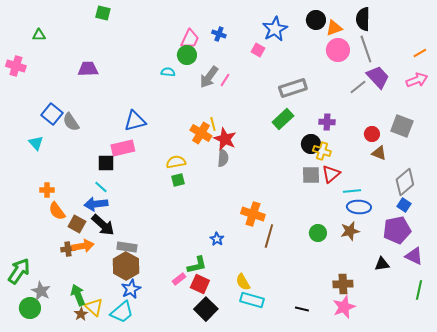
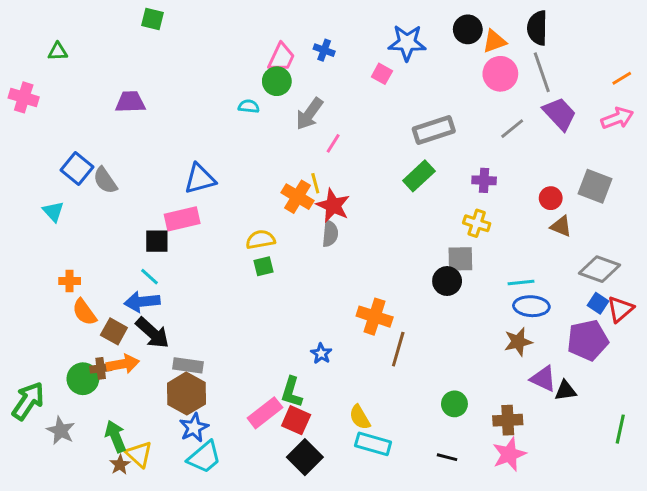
blue star: (275, 29) -> (407, 43), turned 30
pink line: (225, 80) -> (333, 143), moved
gray line: (358, 87) -> (512, 129), moved
black circle: (311, 144) -> (447, 281), moved
red triangle: (331, 174) -> (620, 309), moved
gray diamond: (405, 182) -> (600, 269), turned 60
green circle: (318, 233) -> (454, 404), moved
purple triangle: (414, 256) -> (543, 379), moved
green L-shape: (197, 265) -> (292, 392), turned 120
pink rectangle: (179, 279) -> (265, 413), size x1.6
green circle: (30, 308) -> (83, 379), moved
cyan trapezoid: (122, 312) -> (204, 457), moved

